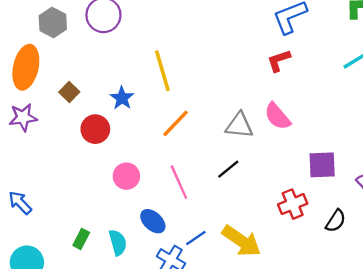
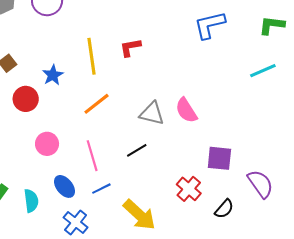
red L-shape: (279, 61) -> (130, 47), moved
red cross: (293, 204) -> (189, 189), turned -35
blue line: (196, 238) -> (101, 189), moved

